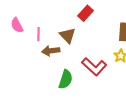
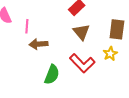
brown triangle: (68, 35) -> (81, 32), moved

